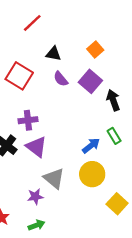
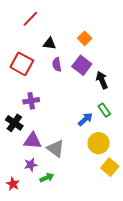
purple semicircle: (61, 79) -> (57, 65), turned 32
purple triangle: (36, 147) -> (32, 141), moved, turned -30
yellow circle: (92, 174) -> (99, 143), moved
purple star: (35, 197) -> (31, 165), moved
green arrow: (36, 225) -> (47, 178), moved

